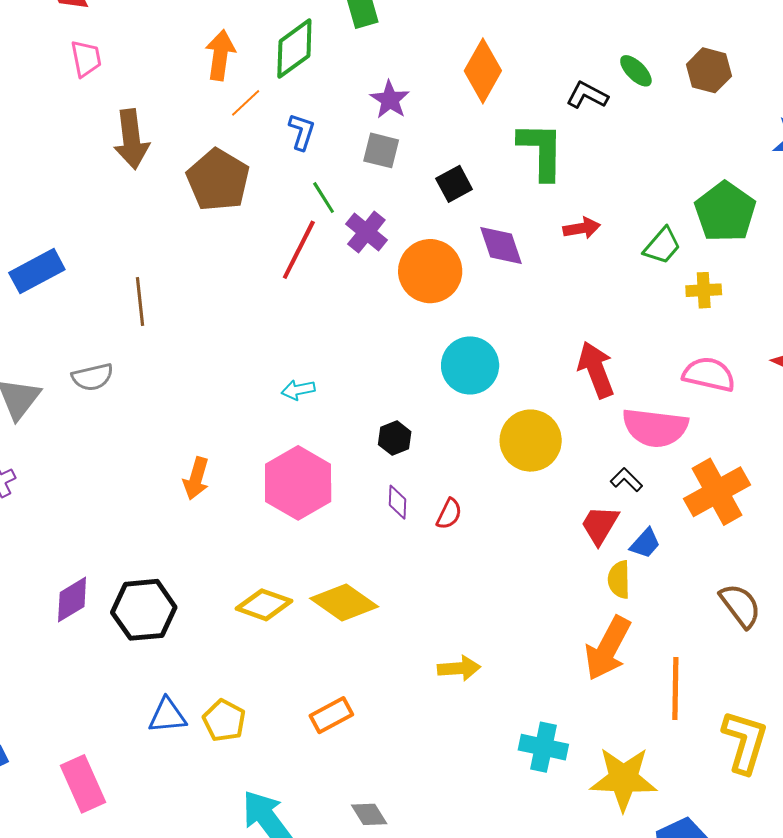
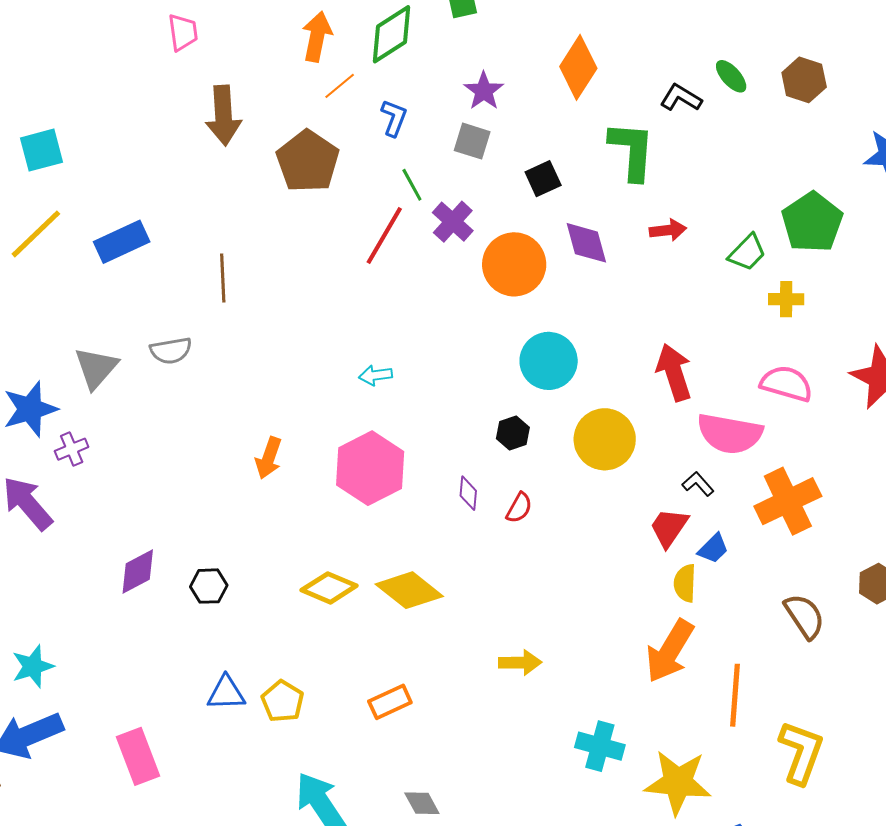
black hexagon: (395, 438) -> (513, 433), moved
black hexagon: (144, 610) -> (209, 586), size x0.6

